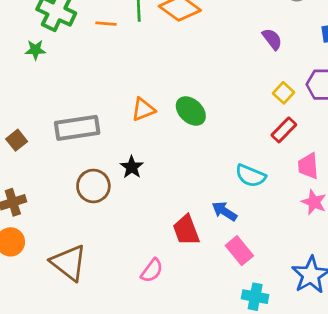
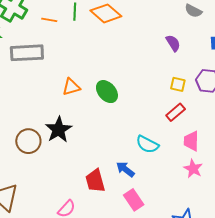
yellow square: (283, 93) -> (178, 84), turned -35
gray rectangle: (77, 128) -> (27, 53), moved
black star: (132, 167) -> (59, 130), size x1.5

